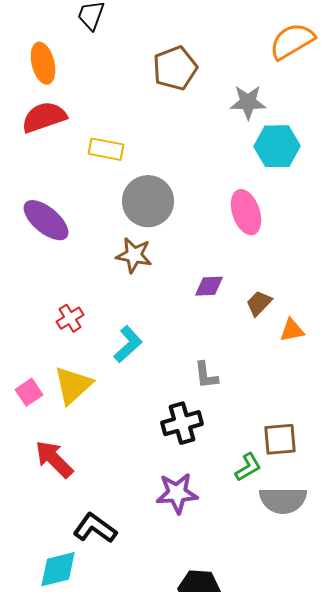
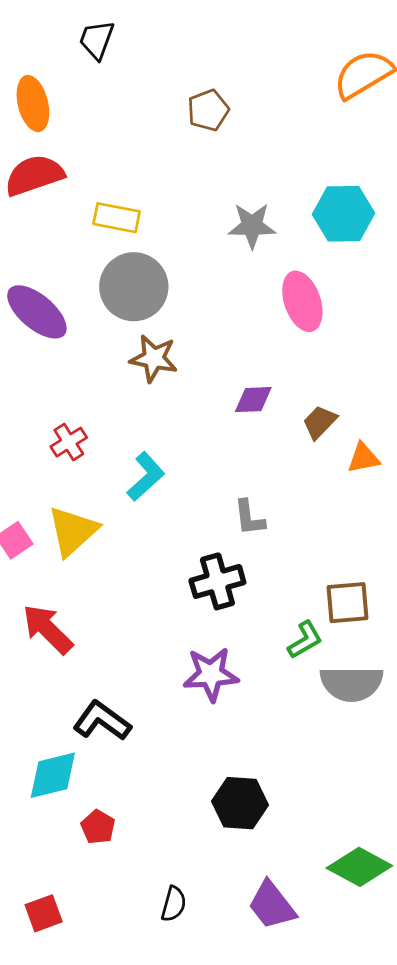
brown pentagon: (175, 68) -> (208, 110), size x0.7
gray star: (248, 102) -> (252, 226), moved
gray circle: (148, 201) -> (134, 287), moved

